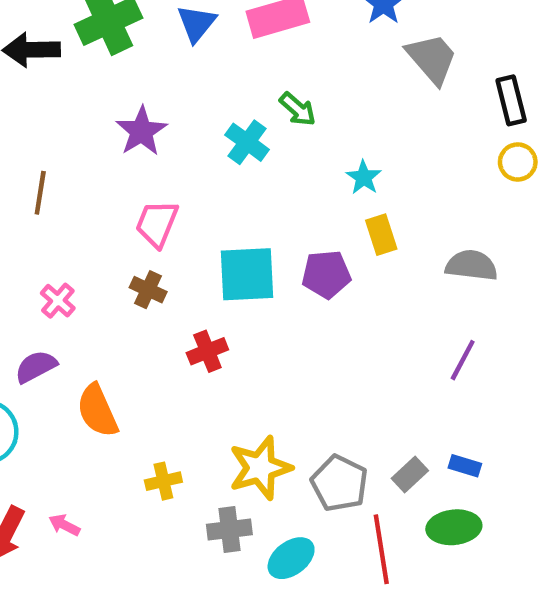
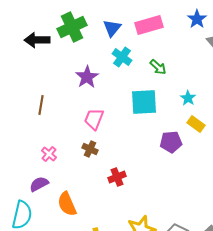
cyan cross: (247, 142) -> (122, 57), moved
yellow rectangle: (381, 235) -> (196, 124), turned -36
cyan square: (247, 274) -> (144, 102), moved

